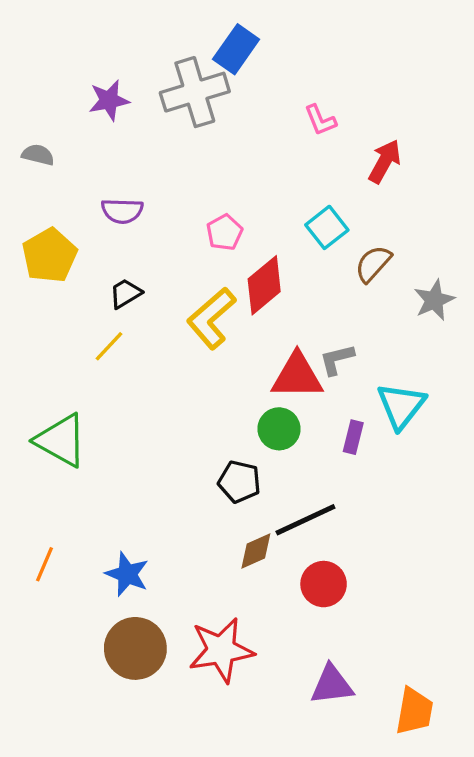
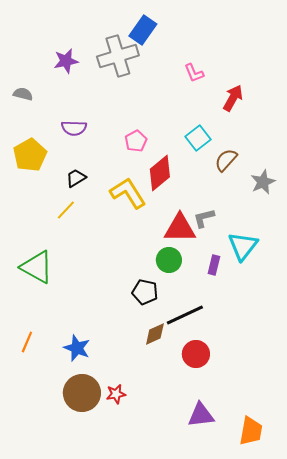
yellow L-shape: (211, 318) -> (128, 193), turned 99
red star: (221, 650) -> (116, 394), moved, size x0.5

